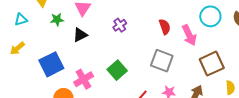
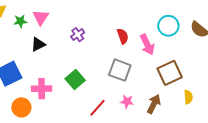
green star: (57, 20) -> (20, 21), moved
pink cross: (84, 79) -> (42, 89), turned 30

